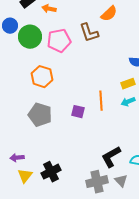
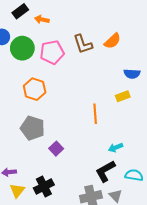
orange semicircle: (109, 14) -> (113, 41), moved
cyan arrow: (128, 102) -> (116, 148), moved
purple square: (78, 112) -> (56, 149), moved, turned 32

